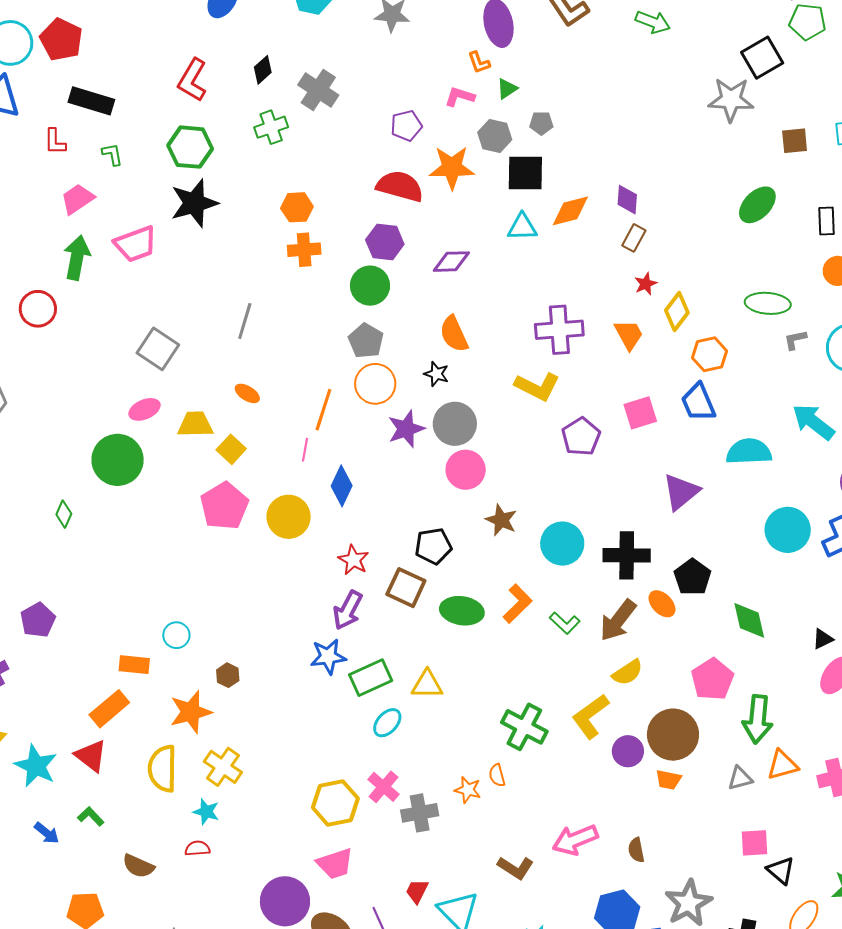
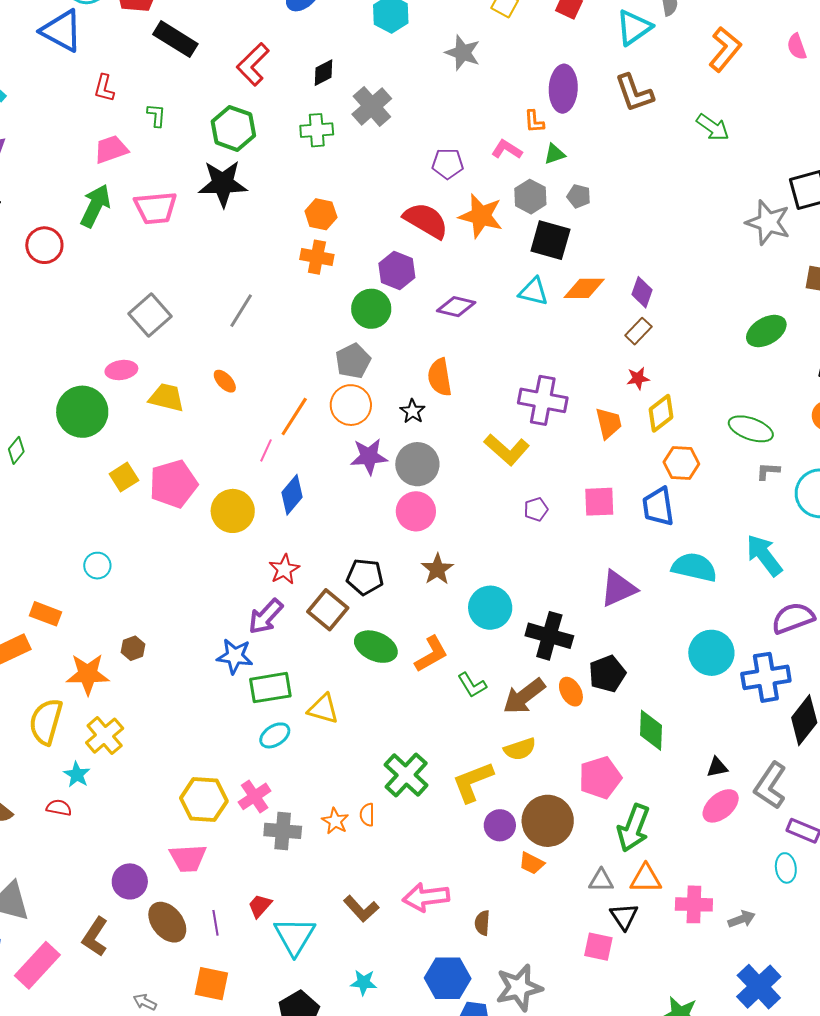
black rectangle: (91, 101) -> (175, 39), moved
purple pentagon: (581, 437) -> (536, 509), size x0.6
yellow square: (231, 449) -> (124, 477), moved
cyan circle: (176, 635) -> (97, 566), moved
black triangle: (781, 870) -> (624, 916), moved
purple circle: (285, 901) -> (130, 881), size x0.7

